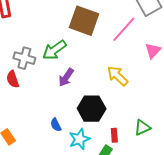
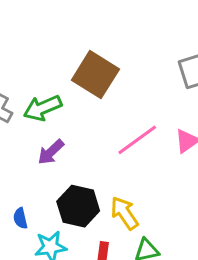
pink line: (124, 29) -> (137, 140), moved
yellow arrow: (118, 76) -> (125, 213), moved

